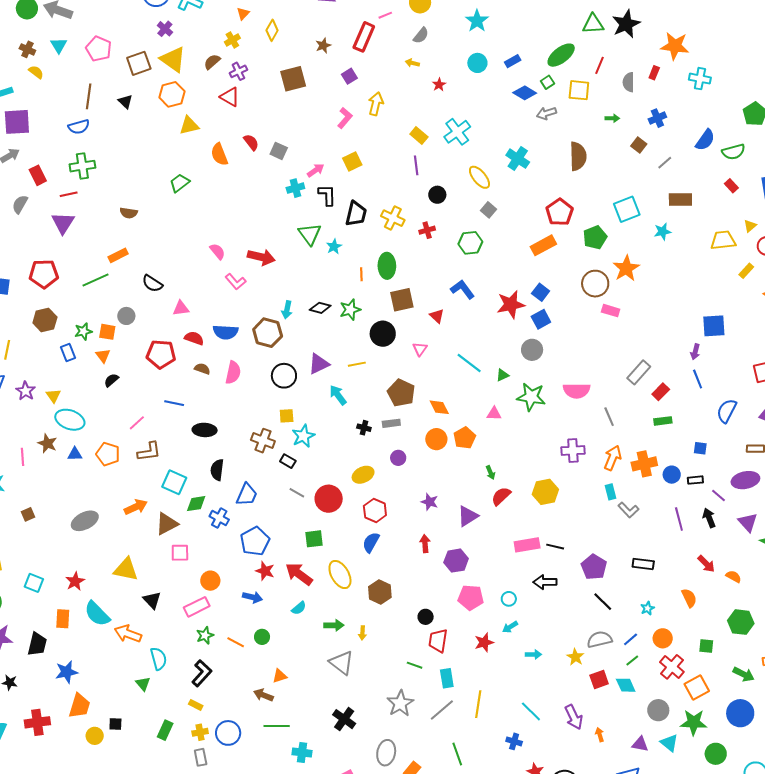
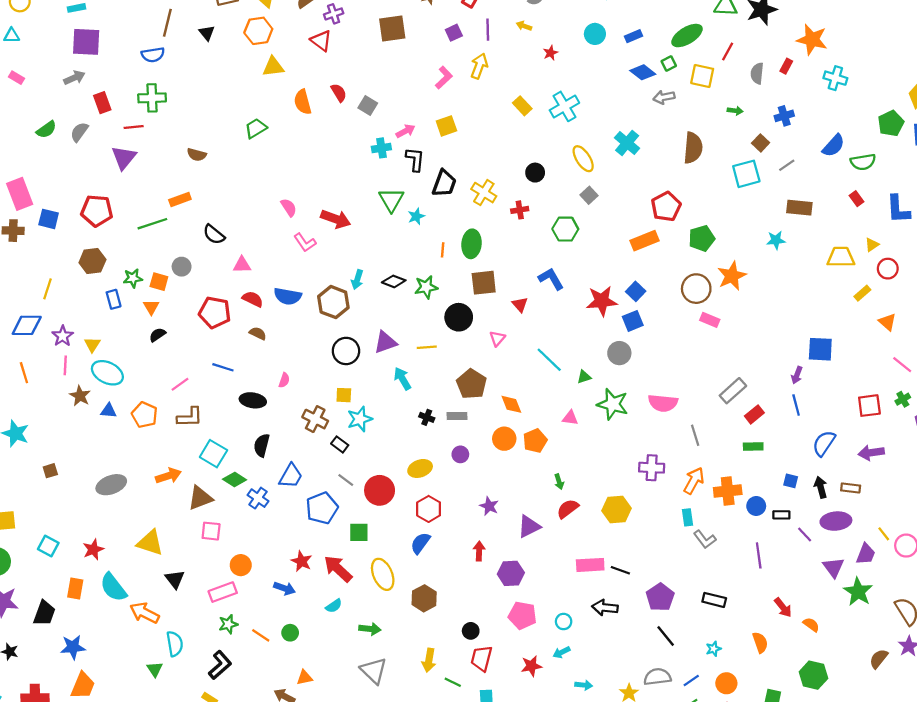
purple line: (416, 165) -> (488, 30), moved
cyan square: (627, 209) -> (746, 174), moved
pink semicircle: (233, 373) -> (284, 380), moved, size x0.6
pink line: (23, 457) -> (65, 365), moved
green diamond: (196, 504) -> (235, 480), turned 35
black arrow: (709, 518) -> (821, 487), moved
blue pentagon: (255, 541) -> (322, 508), moved
yellow arrow: (362, 633) -> (429, 660), moved, size x1.5

